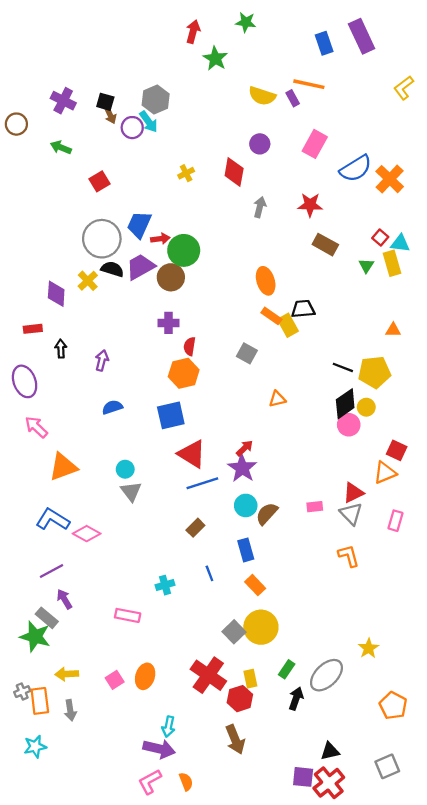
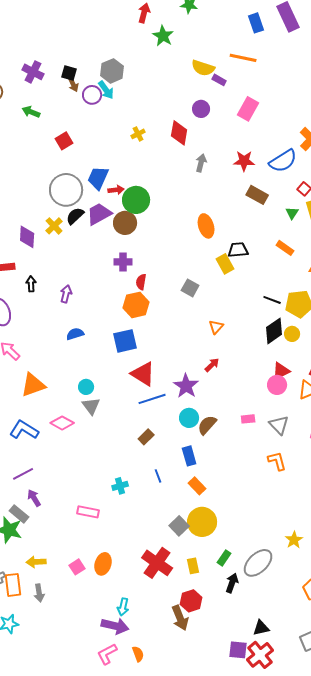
purple rectangle: (293, 98) -> (219, 80), moved, turned -32
blue semicircle: (356, 168) -> (283, 161), moved
black semicircle: (112, 269) -> (75, 216), turned -60
orange rectangle: (271, 316) -> (285, 248), moved
orange triangle: (277, 399) -> (216, 327), turned -35
pink circle: (349, 425) -> (277, 385), moved
red arrow: (245, 448) -> (212, 365), moved
red triangle: (353, 493) -> (281, 371), moved
pink diamond: (87, 534) -> (62, 423), moved
red hexagon: (240, 699) -> (191, 601), moved

